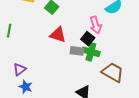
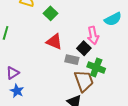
green cross: (91, 52) -> (96, 68), moved
brown trapezoid: (113, 72) -> (84, 81), moved, turned 35

